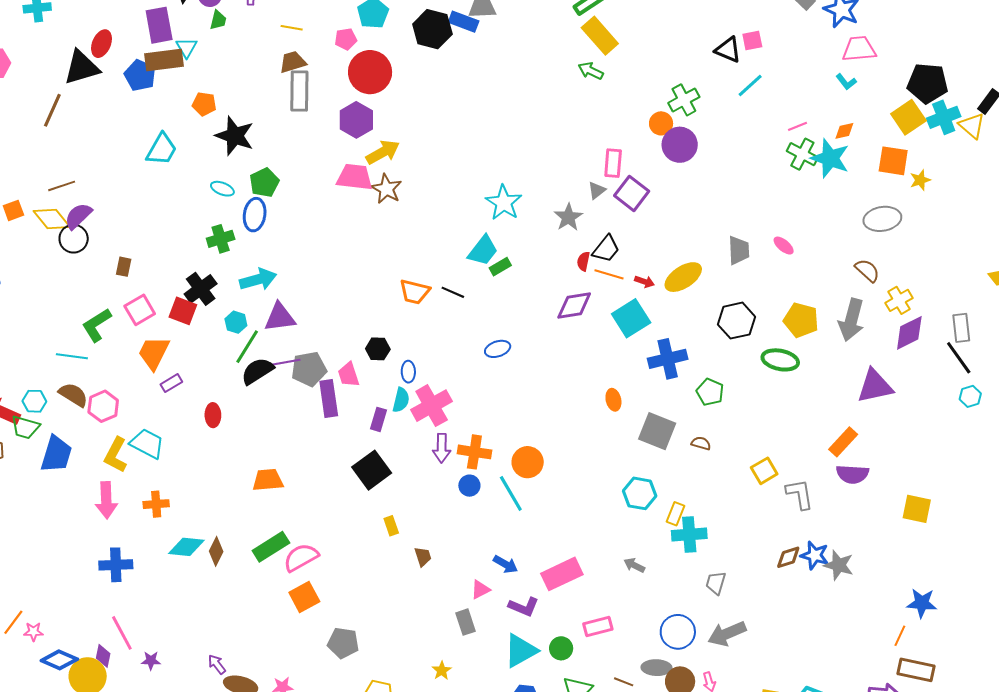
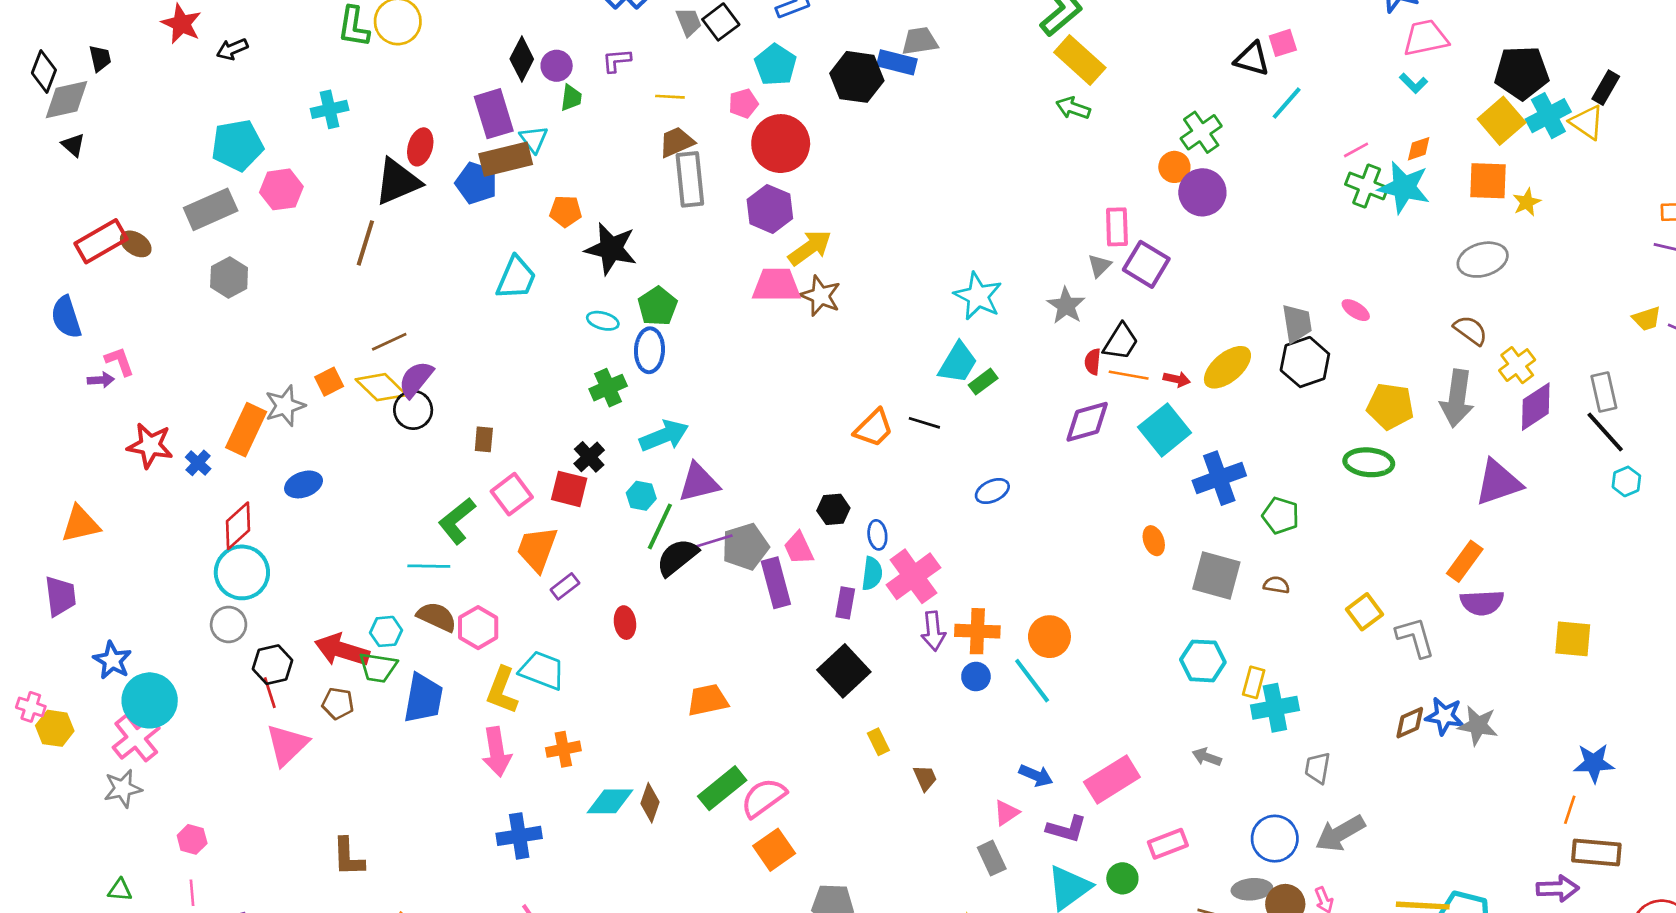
black cross: (201, 289) -> (589, 457), size x0.7
orange trapezoid: (415, 292) -> (874, 428), turned -52
black hexagon: (737, 321) -> (1305, 362), moved

